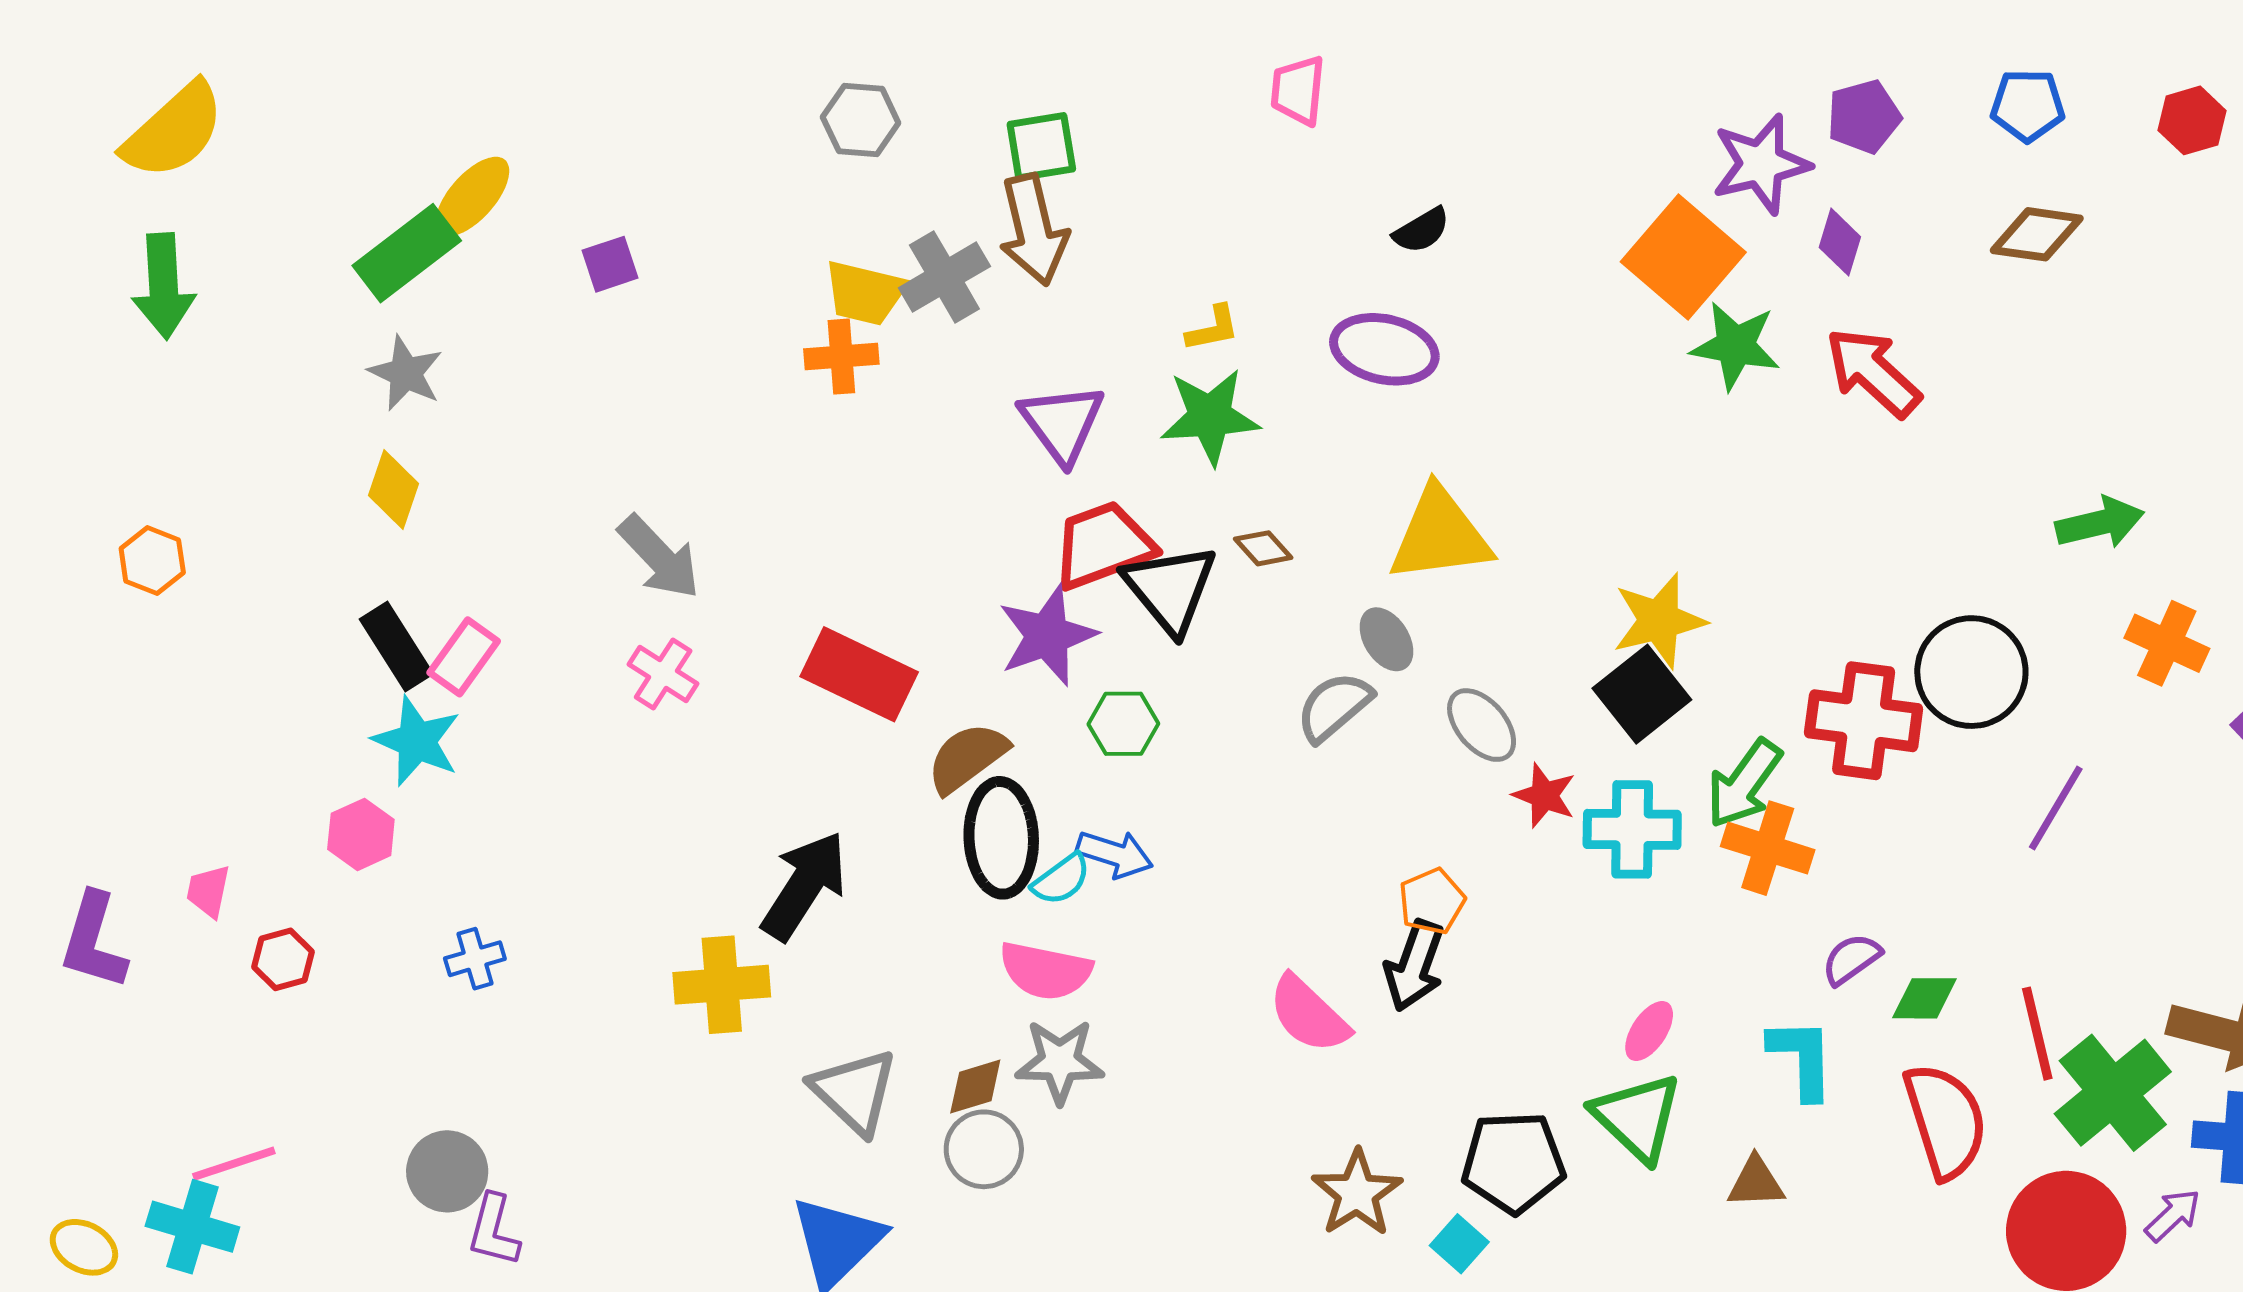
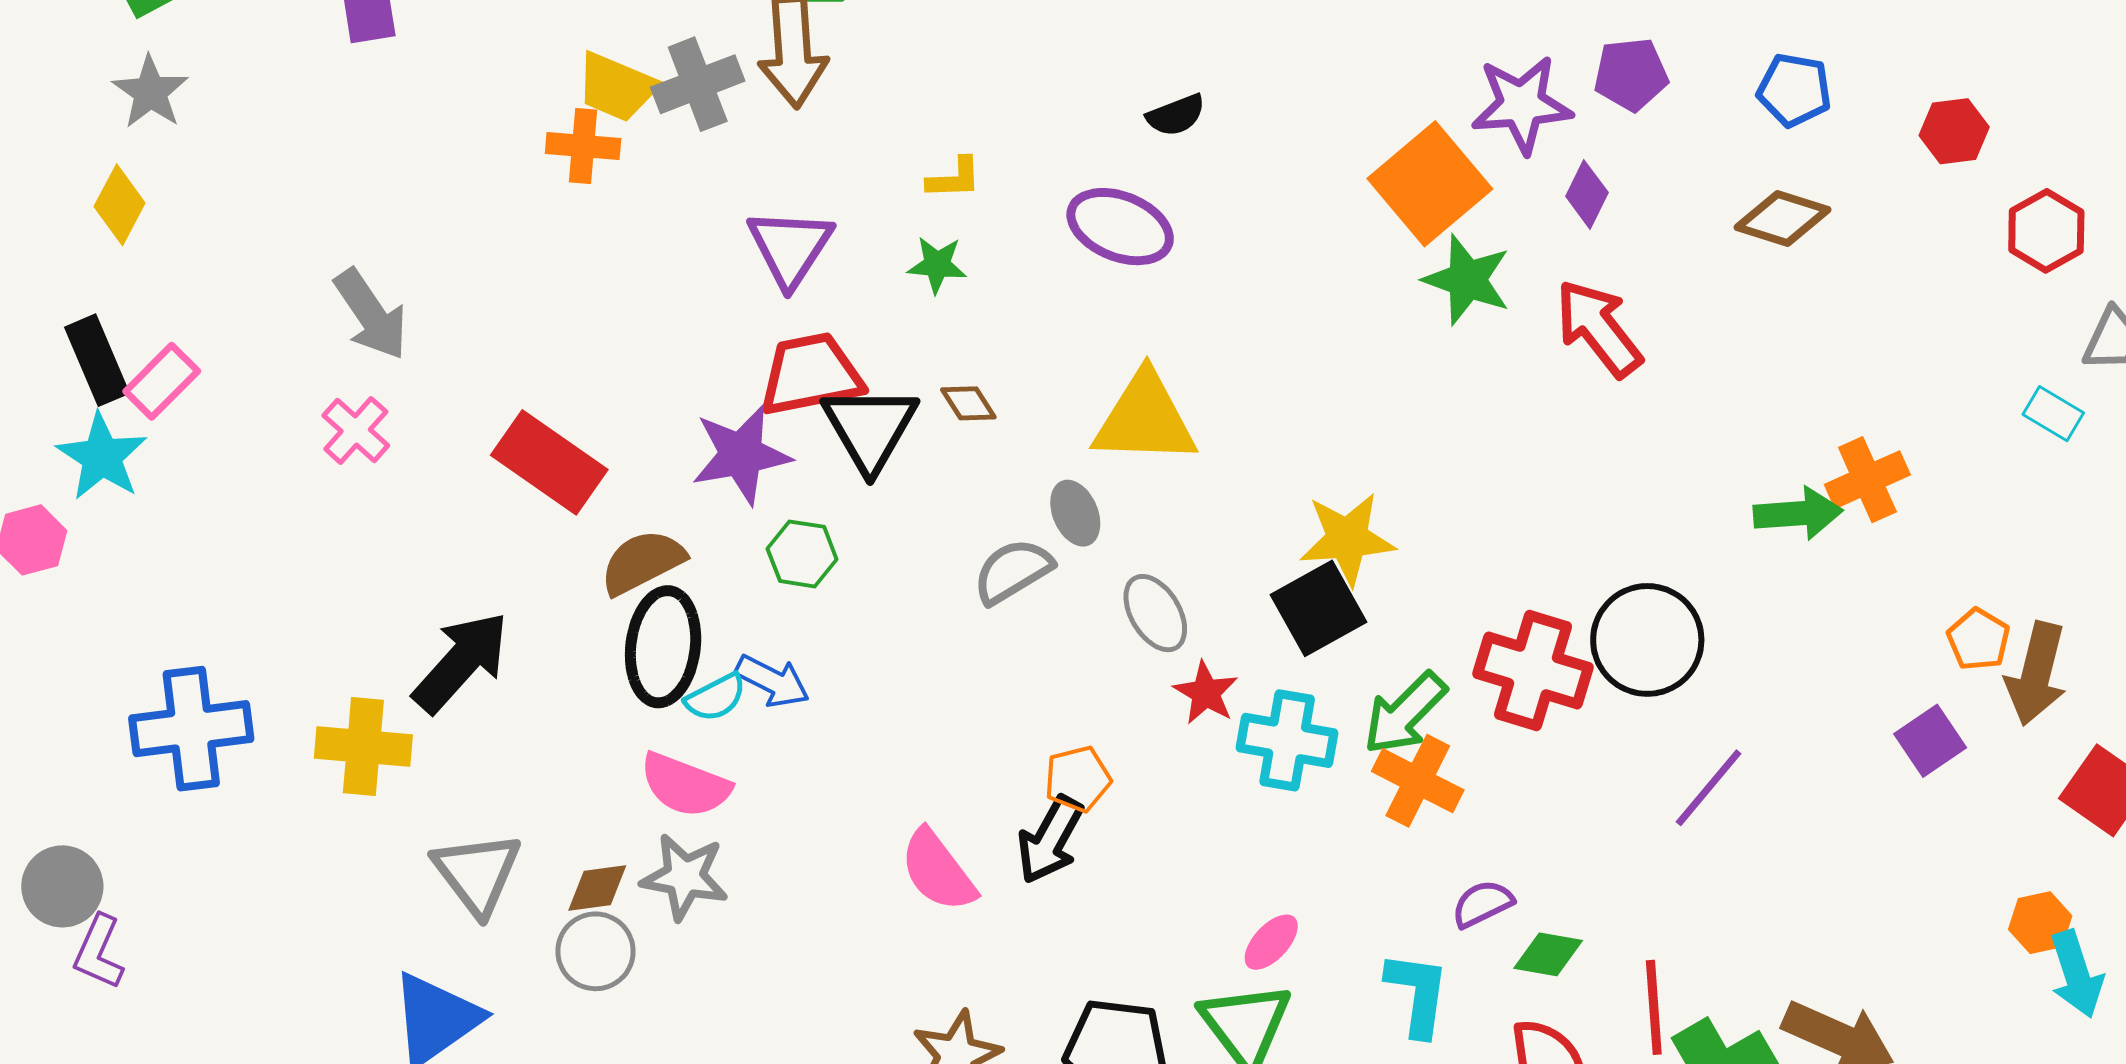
green star: (1210, 417) -> (937, 265), size x0.6
orange cross: (2167, 643) -> (1867, 480), moved, turned 32
blue cross: (475, 959) -> (191, 729), moved, size x2.0

